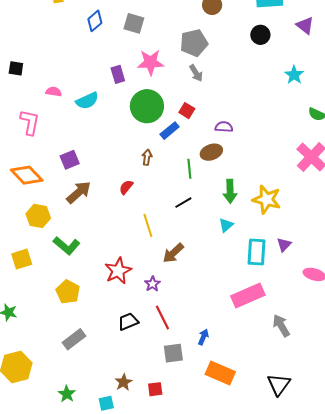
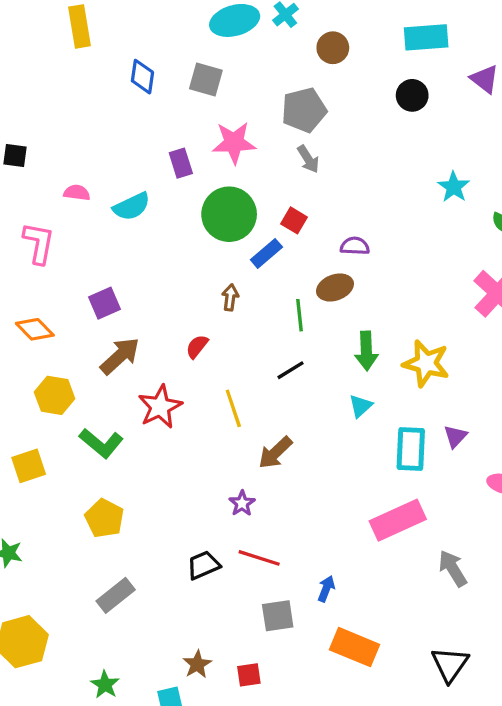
blue diamond: (95, 21) -> (142, 77), turned -40
cyan star: (294, 75) -> (454, 187), moved
orange diamond: (27, 175) -> (35, 329), size x0.7
red star: (118, 271) -> (160, 407), moved
red line: (162, 318) -> (259, 558), turned -45

